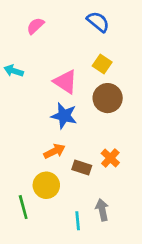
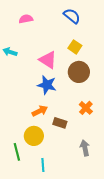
pink semicircle: (35, 26) -> (26, 19), turned 32
orange cross: (110, 158) -> (86, 108), moved
gray arrow: (102, 210) -> (85, 148), moved
cyan line: (78, 221) -> (43, 165), moved

